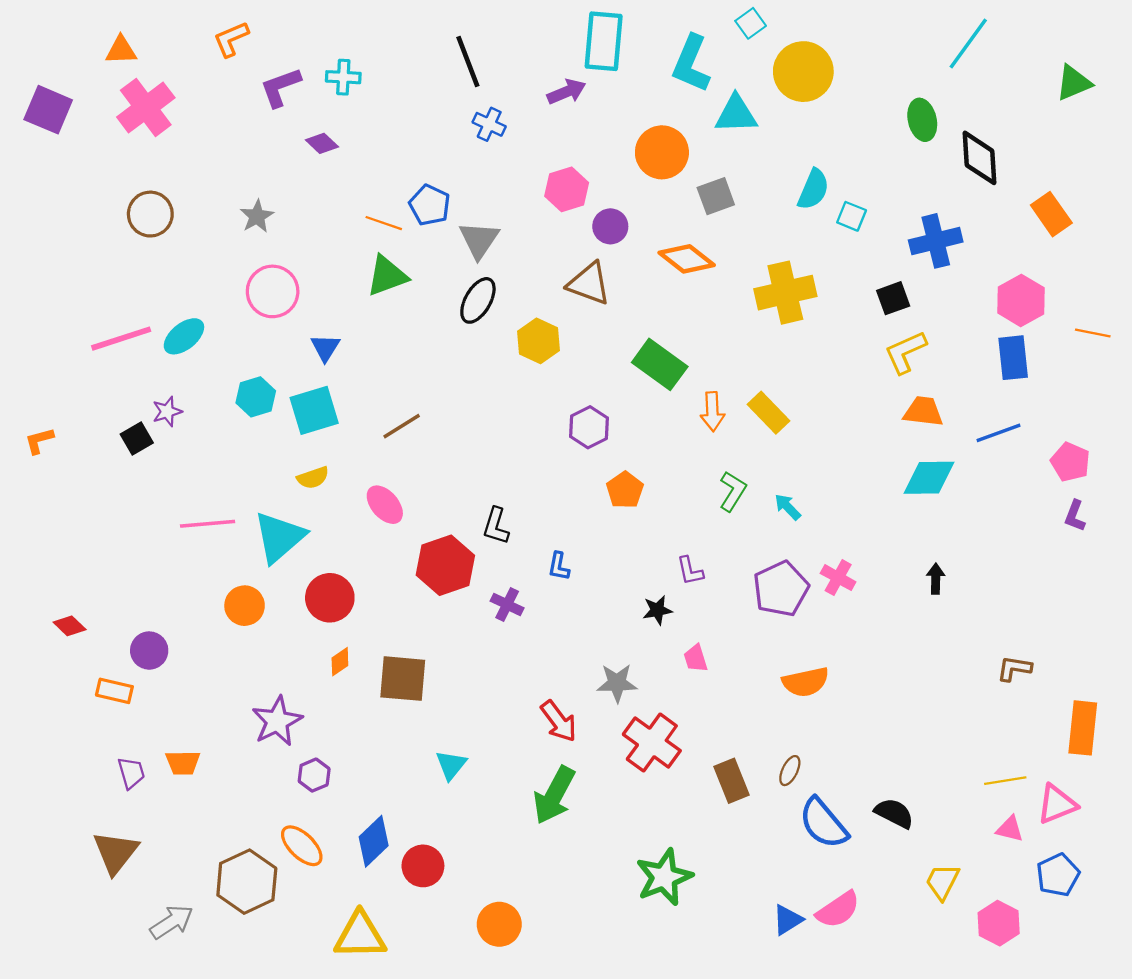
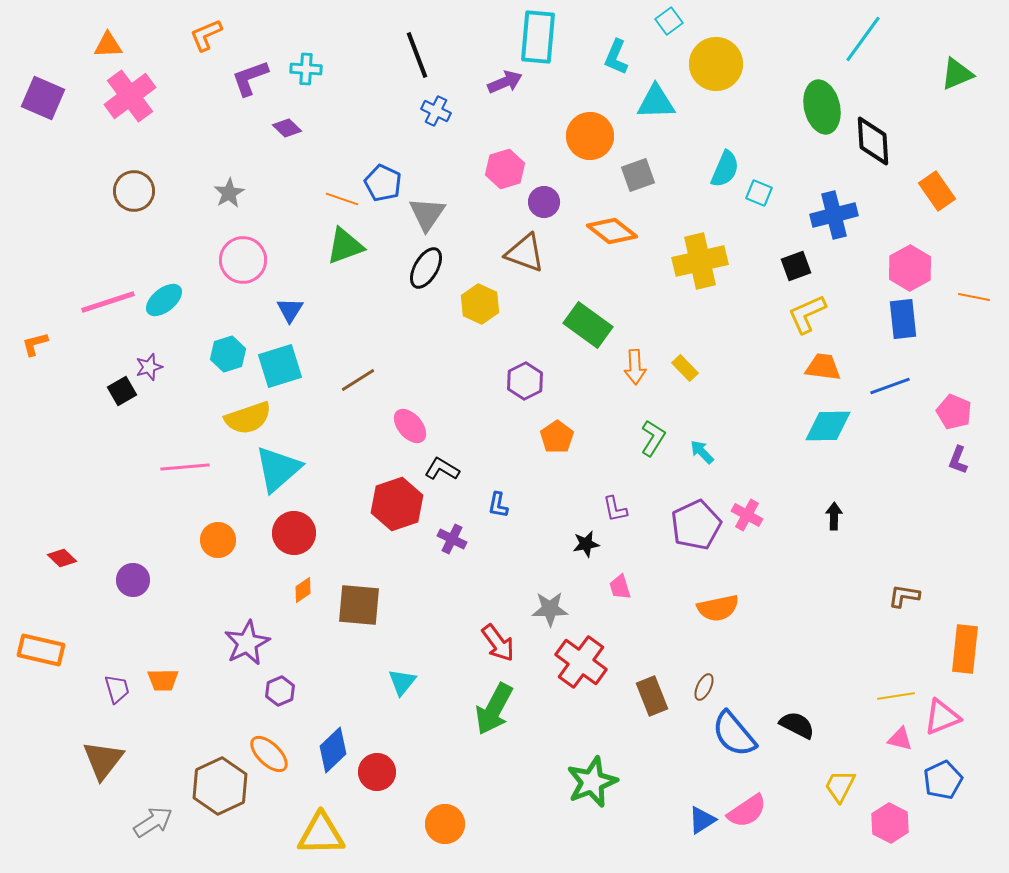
cyan L-shape: (691, 64) -> (616, 57), size x0.7
green ellipse: (922, 120) -> (822, 107), size x1.4
yellow rectangle: (769, 413) -> (685, 368), size x0.7
orange L-shape: (39, 441) -> (35, 344), moved
yellow semicircle: (313, 478) -> (248, 418), moved, size x1.6
pink ellipse: (385, 505) -> (410, 426), moved
black L-shape: (496, 526) -> (442, 469), turned 104
cyan triangle: (279, 537) -> (278, 469), moved
orange rectangle: (114, 691) -> (41, 650), moved, size x1.4

